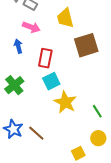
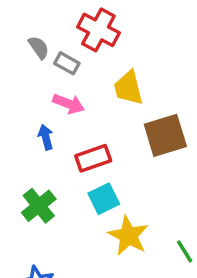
red rectangle: (45, 58) -> (93, 158), turned 60

